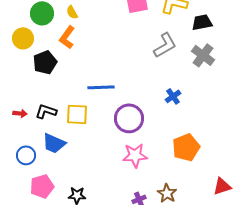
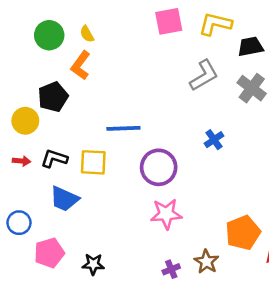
yellow circle: (23, 38) -> (25, 121), moved
orange pentagon: (186, 147) -> (243, 233), moved
blue circle: (26, 155) -> (19, 223), moved

